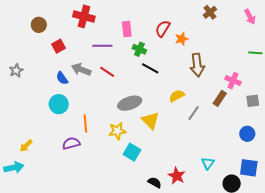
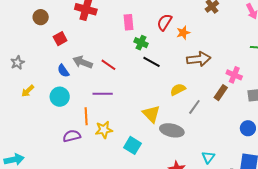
purple line: (102, 46) -> (103, 94), moved
brown arrow: (197, 65) -> (199, 59), turned -90
gray ellipse: (130, 103) -> (172, 130), moved, turned 30
yellow star: (117, 131) -> (104, 130), moved
yellow arrow: (26, 146) -> (28, 91), moved

